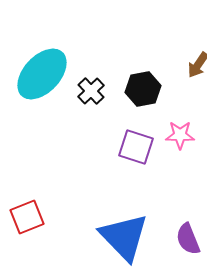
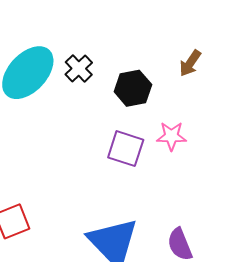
black cross: (91, 91) -> (79, 68), moved

